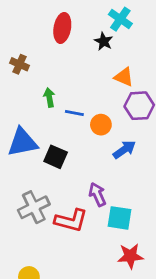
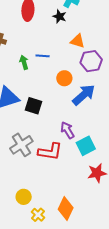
blue line: (74, 113) -> (43, 56), moved
blue arrow: (124, 150) -> (84, 95), size x1.4
cyan square: (120, 218) -> (86, 146), turned -30

